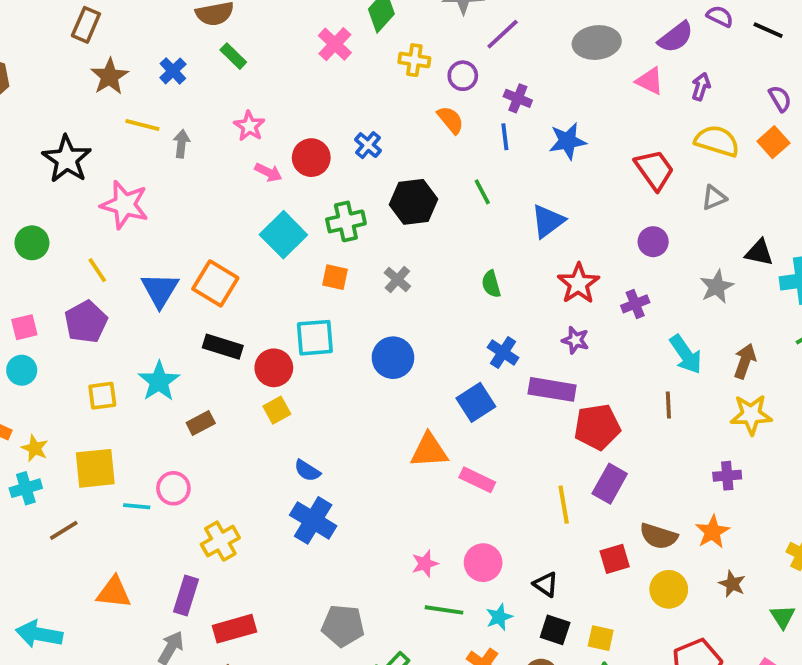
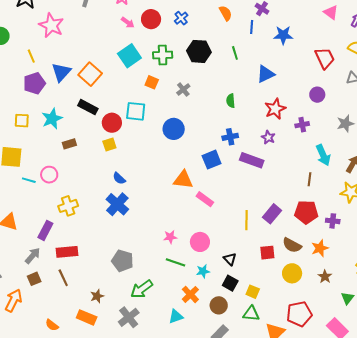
purple pentagon: (86, 322) -> (34, 83), moved
blue cross: (503, 353) -> (230, 137), turned 35
red pentagon: (597, 427) -> (306, 212), moved

